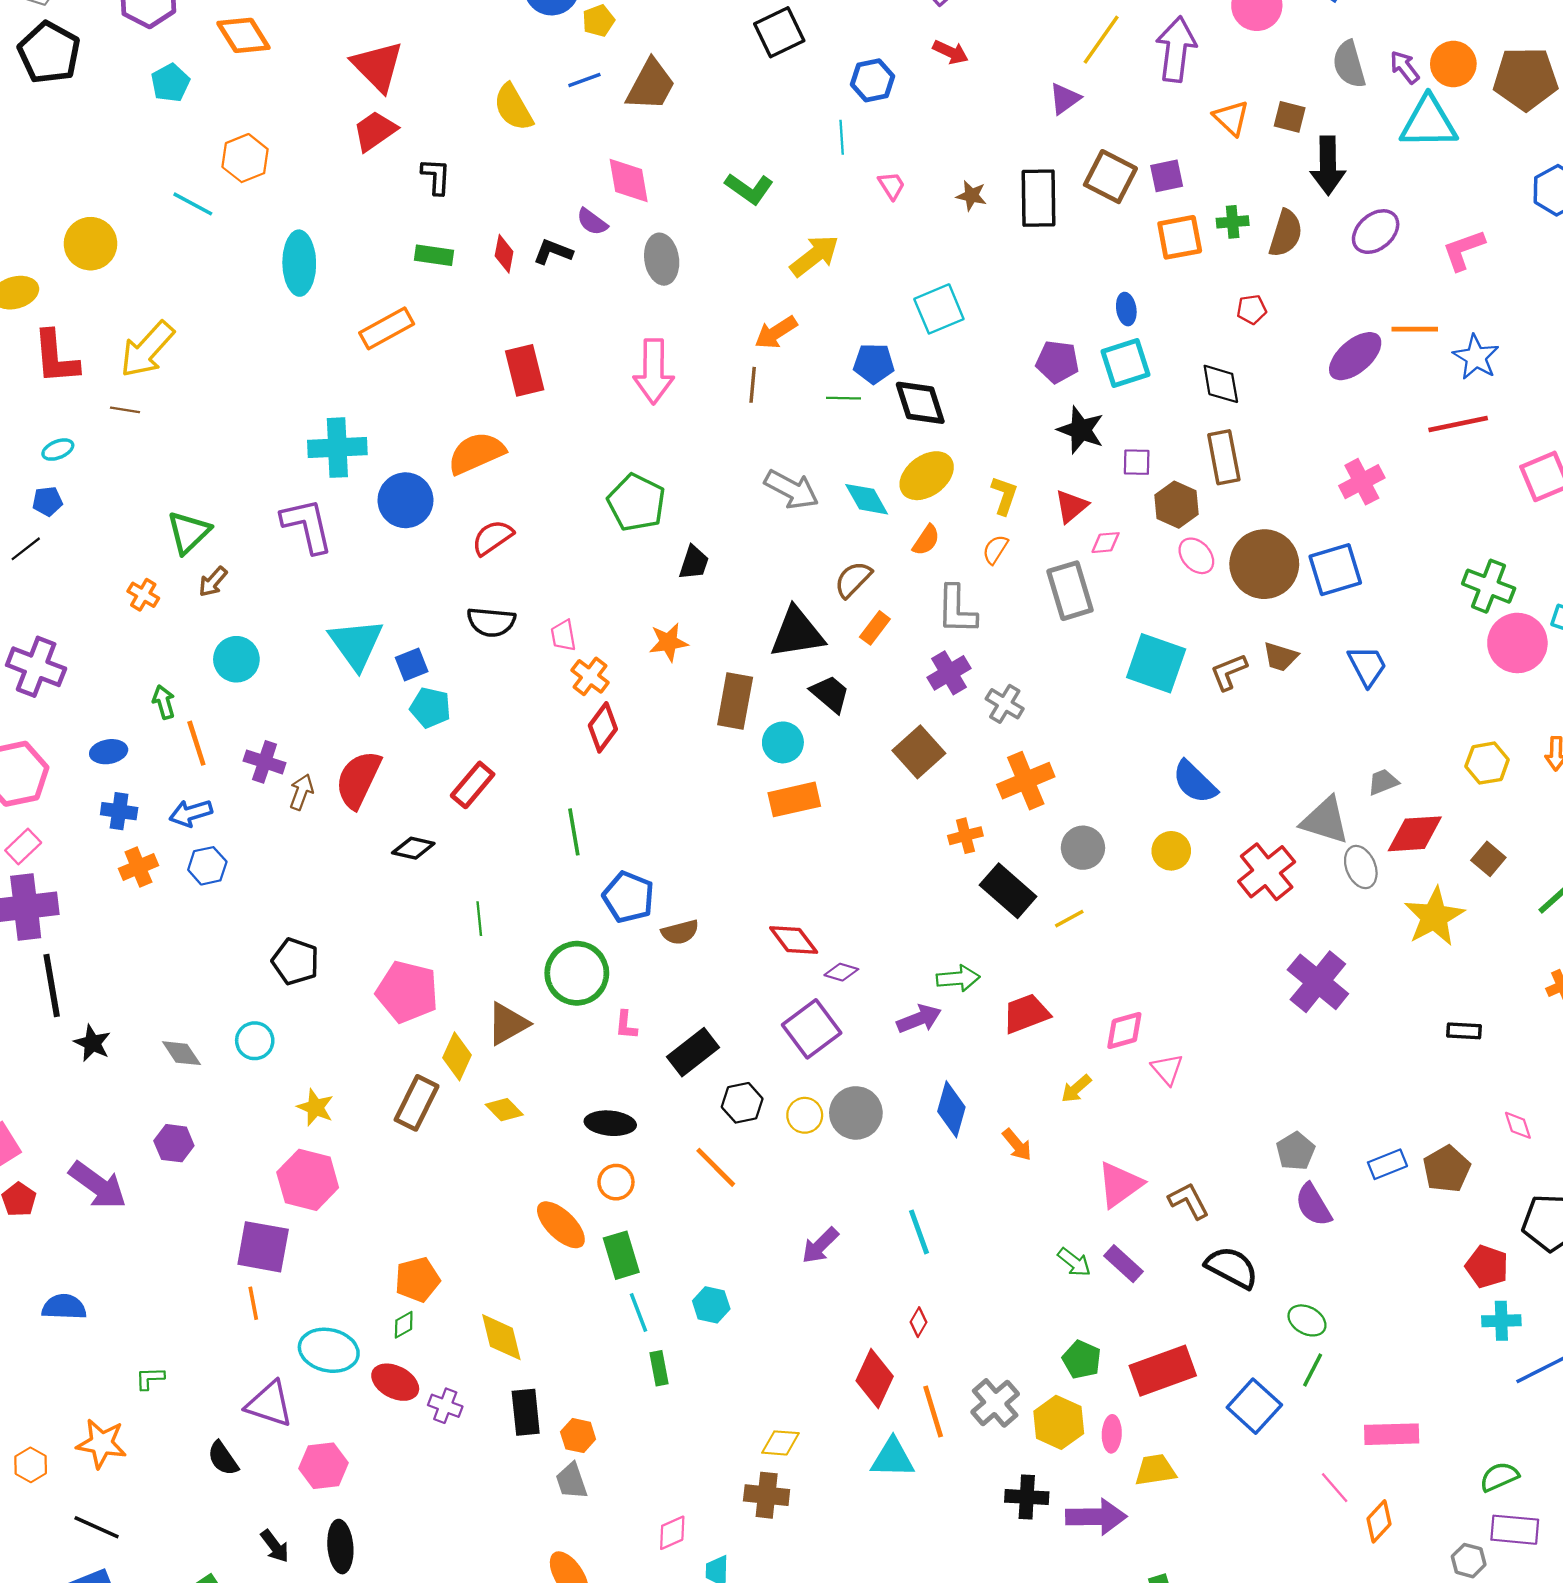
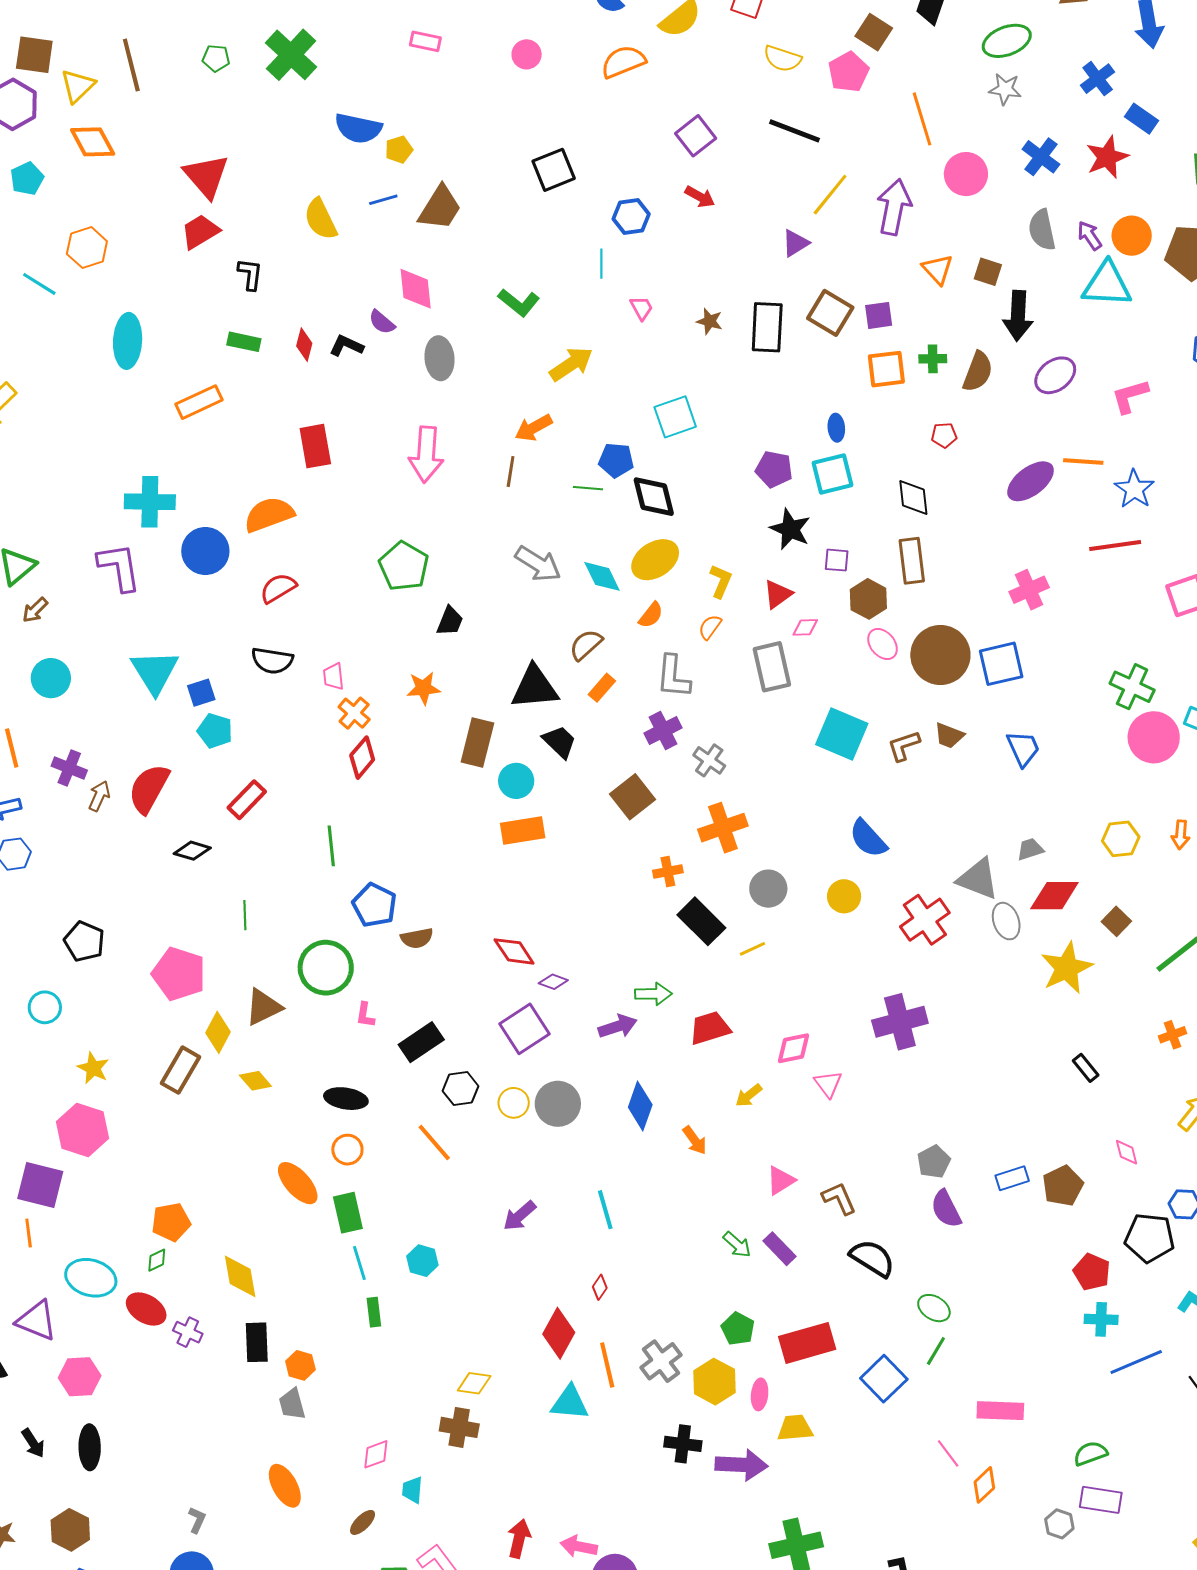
purple cross: (1318, 982) -> (900, 1022), moved, turned 32
black rectangle: (1464, 1031) -> (1086, 1068), turned 44
pink triangle: (1120, 1185) -> (781, 1180), size x0.7

